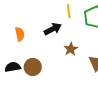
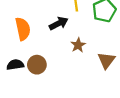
orange semicircle: (20, 34) -> (23, 29), size x1.5

